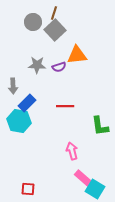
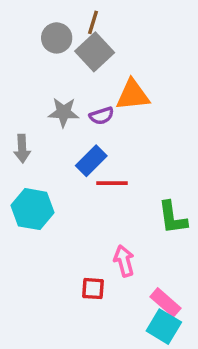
blue rectangle: (27, 103) -> (91, 161), moved
pink rectangle: (83, 178) -> (166, 302), moved
red square: (28, 189) -> (93, 289), moved

